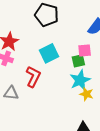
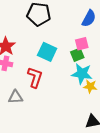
cyan square: (49, 53) -> (47, 52), turned -30
cyan star: (80, 80) -> (82, 74), turned -30

